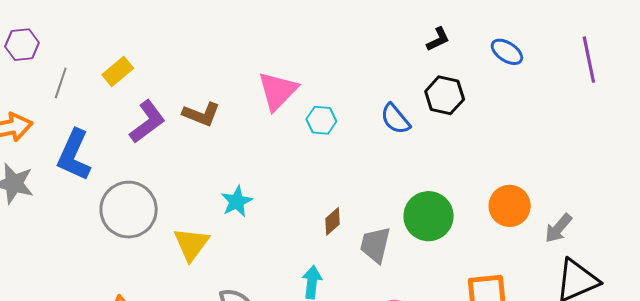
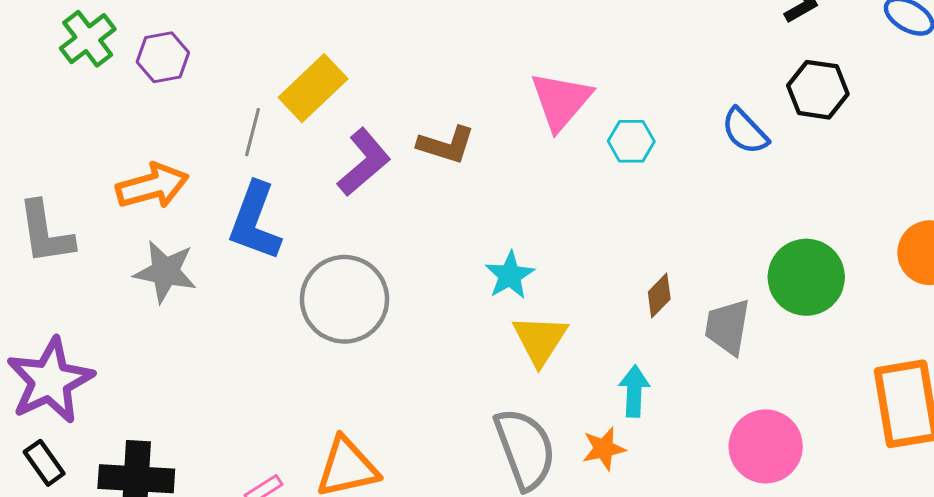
yellow rectangle: (118, 71) -> (313, 88), size x1.4
gray line: (61, 83) -> (252, 132), moved
yellow triangle: (191, 244) -> (540, 340), moved

